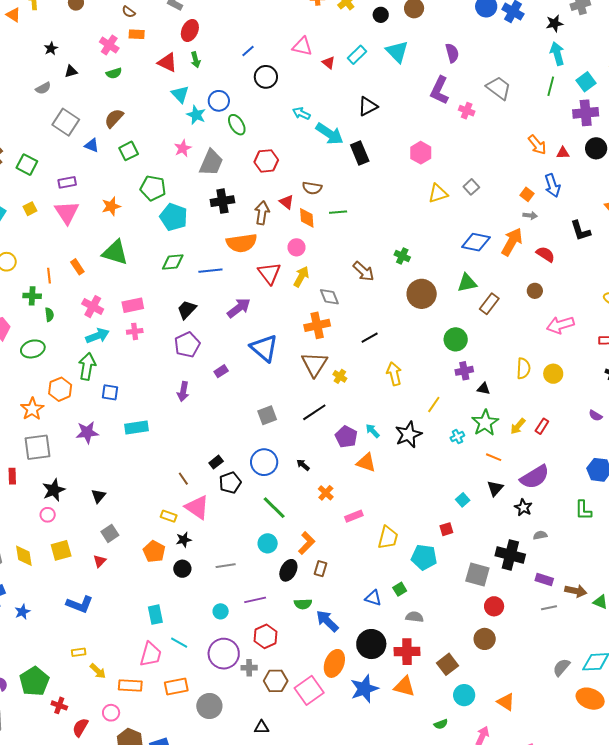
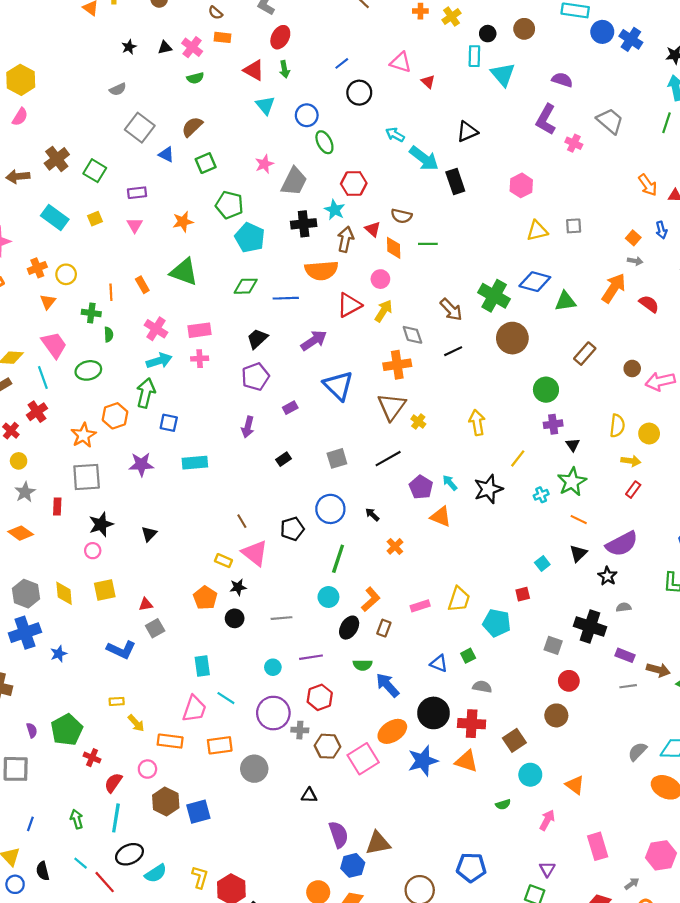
purple semicircle: (452, 53) -> (562, 80), turned -60
cyan rectangle: (357, 55) -> (474, 56), moved, turned -48
black triangle: (71, 71) -> (165, 48), moved
cyan star: (196, 115) -> (335, 210), moved
blue arrow: (552, 185) -> (661, 230), size x0.7
gray square: (471, 187) -> (574, 226), turned 35
pink triangle: (67, 212) -> (135, 225), size x0.6
blue diamond: (476, 242) -> (535, 282), moved
green cross: (402, 256) -> (494, 296), size x1.8
red triangle: (269, 273) -> (349, 305), turned 35
green triangle: (467, 283) -> (565, 301), moved
brown circle: (535, 291) -> (632, 368), moved
black line: (370, 338) -> (453, 351), moved
black triangle: (484, 389) -> (573, 445), turned 40
yellow arrow: (518, 426) -> (631, 461), moved, turned -126
black rectangle: (216, 462) -> (283, 459), moved
green line: (274, 508) -> (338, 559), turned 60
pink rectangle: (354, 516) -> (420, 606), moved
gray square: (110, 533) -> (155, 628), moved
red triangle: (100, 561) -> (146, 604), turned 32
gray square: (477, 575) -> (553, 645), size x0.7
orange ellipse: (334, 663) -> (392, 731), turned 32

